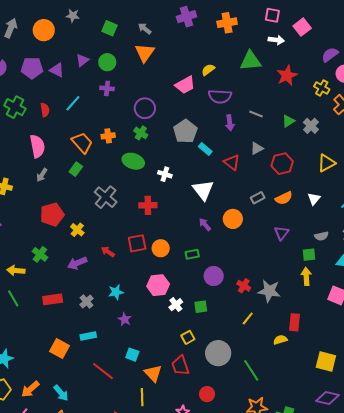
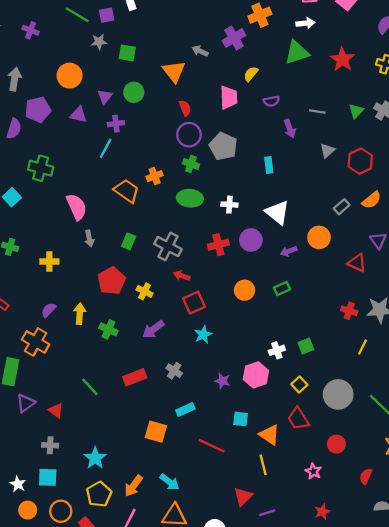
gray star: (73, 16) -> (99, 42), moved
purple cross: (186, 17) -> (234, 38), moved
gray arrow: (145, 29) -> (200, 51), moved
orange circle: (44, 30) -> (70, 76), moved
white arrow: (276, 40) -> (306, 23), moved
purple pentagon: (32, 68) -> (38, 110), moved
pink trapezoid: (185, 85) -> (229, 97), turned -50
purple cross: (107, 88) -> (116, 124), moved
purple semicircle: (220, 96) -> (271, 101), size x0.6
red semicircle: (45, 110) -> (185, 108), moved
gray pentagon: (185, 131) -> (223, 146), moved
cyan rectangle: (205, 149) -> (269, 165), turned 56
red triangle: (232, 162) -> (357, 263), moved
green rectangle: (76, 169) -> (129, 241), moved
gray arrow: (42, 175) -> (89, 238), turned -32
purple arrow: (205, 225) -> (289, 251), turned -56
red square: (137, 243) -> (194, 303), moved
red arrow: (108, 252) -> (182, 276), moved
yellow arrow: (16, 271) -> (80, 314), moved, turned 102
purple circle: (214, 276) -> (251, 240), moved
pink hexagon: (158, 285) -> (256, 375), moved
cyan star: (116, 292) -> (203, 335), moved
white cross: (176, 305) -> (277, 350), turned 32

